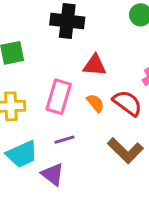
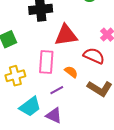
red triangle: (95, 65) -> (66, 35), size x1.4
orange semicircle: (95, 103) -> (71, 72), moved

